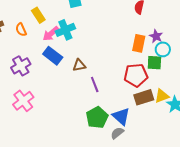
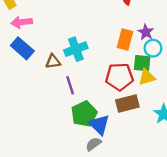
cyan cross: (65, 30) -> (76, 49), moved
pink arrow: (51, 34) -> (22, 22), turned 30
yellow triangle: (162, 96) -> (147, 77), moved
green pentagon: (97, 117) -> (84, 114), moved

